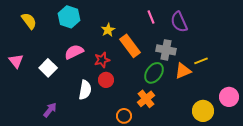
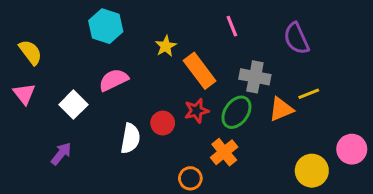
yellow semicircle: (29, 21) -> (30, 52), moved
purple semicircle: (179, 22) -> (296, 38), moved
red star: (102, 60) -> (196, 111), moved
purple arrow: (50, 110) -> (61, 154), moved

